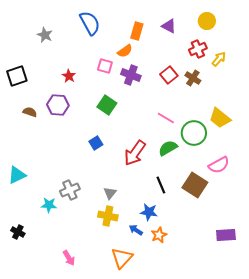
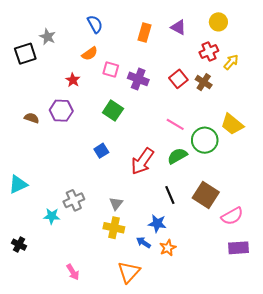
blue semicircle: (90, 23) -> (95, 24), size x0.7
orange semicircle: (125, 51) -> (90, 54), moved
black square: (17, 76) -> (25, 54), moved
pink semicircle: (219, 165) -> (232, 216), moved

